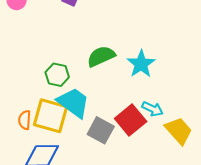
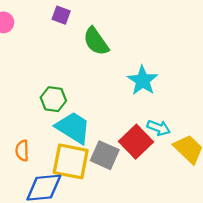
green semicircle: (101, 56) -> (96, 41), moved, turned -96
yellow square: (51, 116) -> (71, 161), moved

